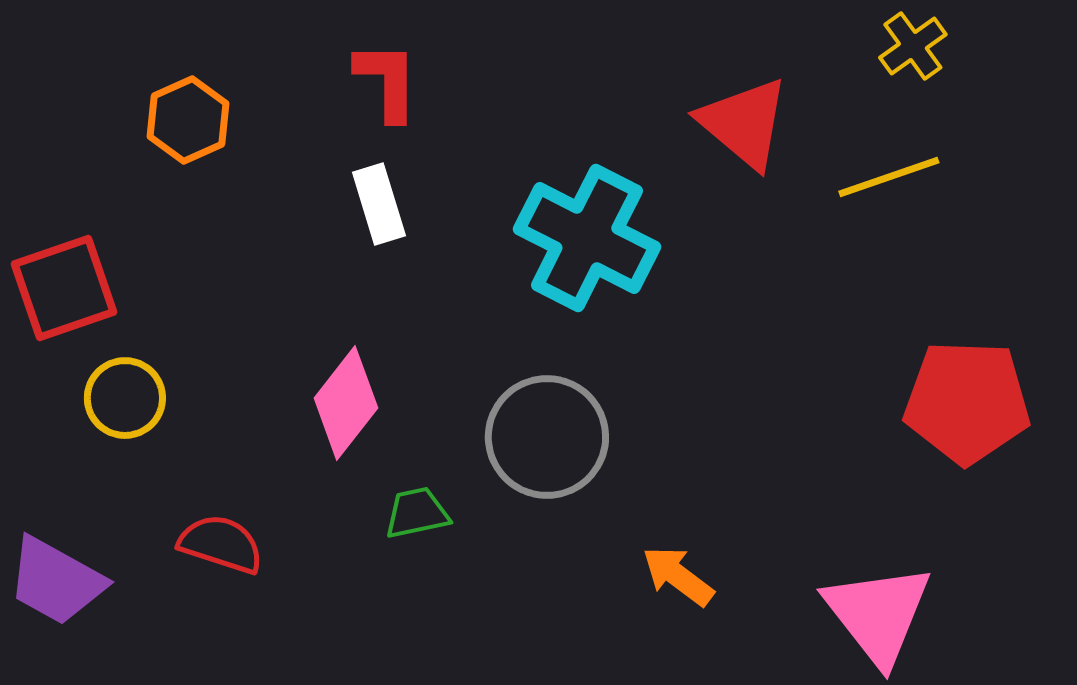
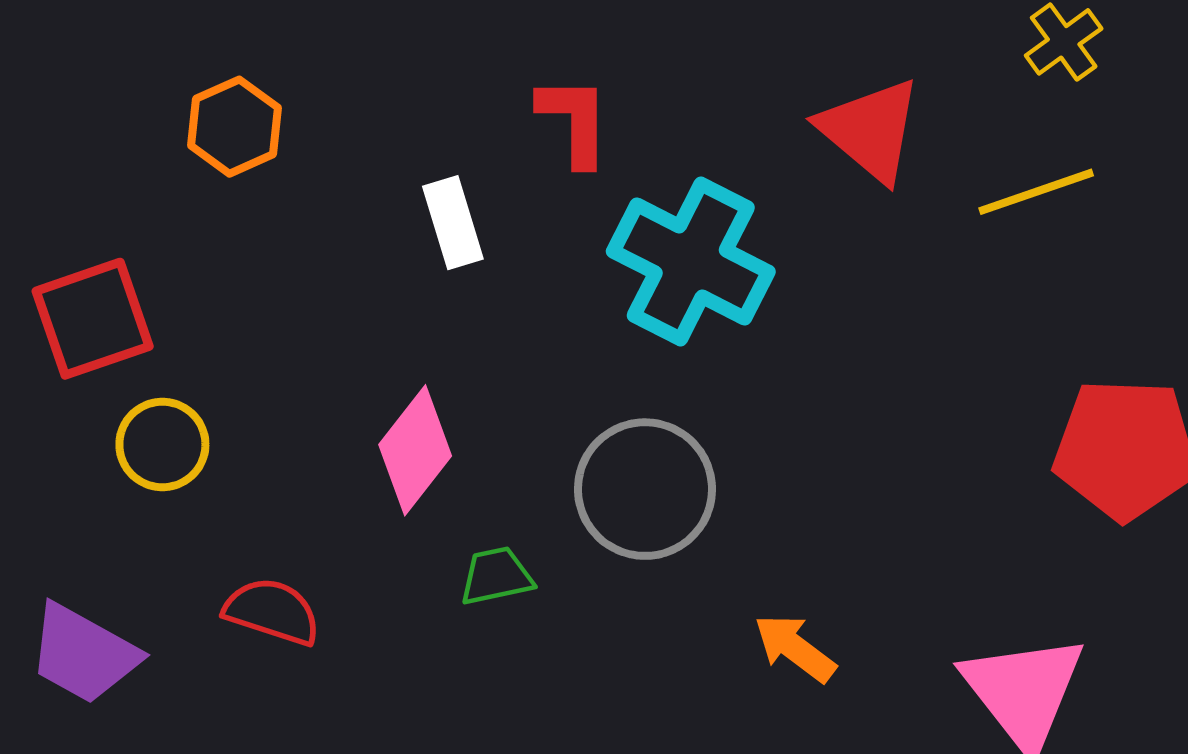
red L-shape: (387, 81) -> (574, 121), moved

